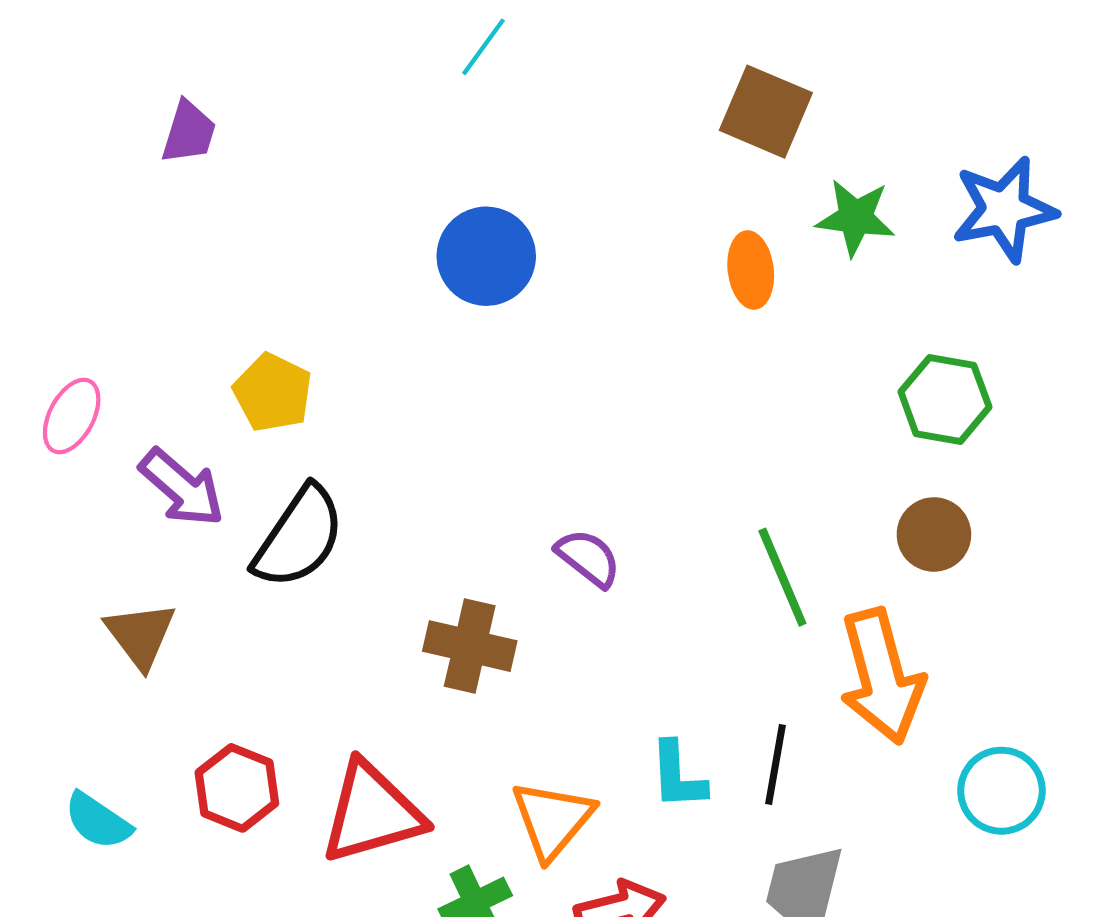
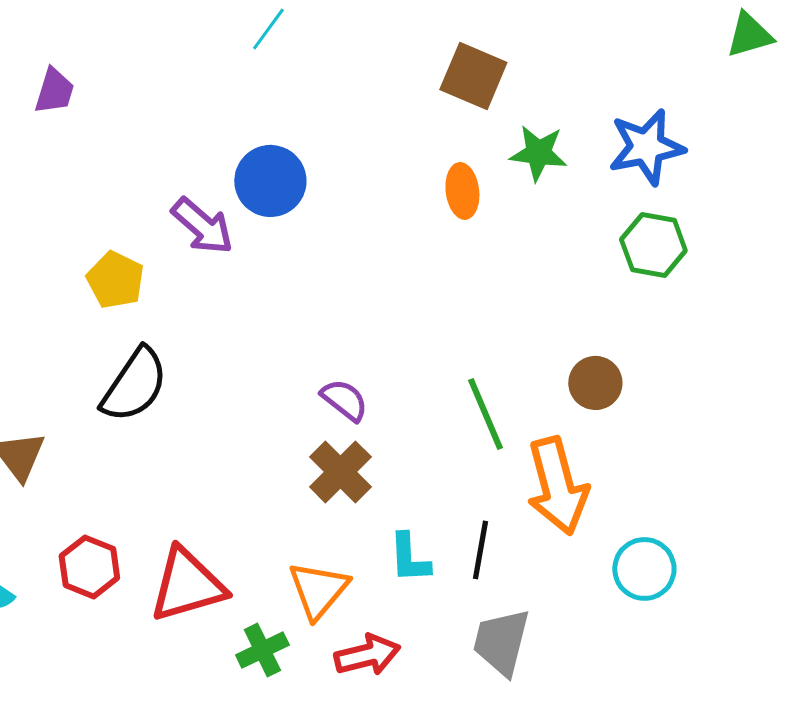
green hexagon: (945, 399) -> (653, 245), moved
purple arrow: (182, 488) -> (202, 226), moved
brown cross: (470, 646) -> (340, 472), moved, turned 32

